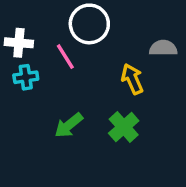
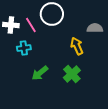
pink line: (65, 57) -> (31, 25), moved
cyan cross: (26, 77) -> (24, 48), moved

